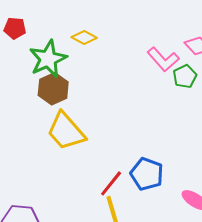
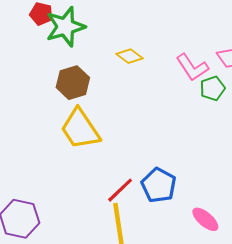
yellow diamond: (84, 37) -> (130, 56), moved
green star: (48, 59) -> (65, 27), moved

